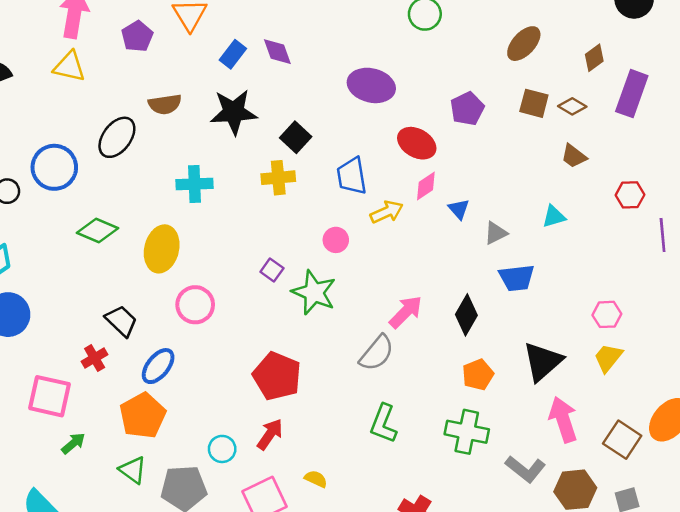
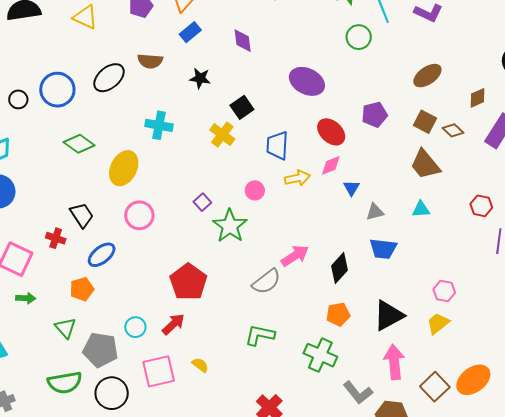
blue rectangle: (233, 54) -> (190, 32), moved
black star: (234, 112) -> (200, 78), size x0.6
brown trapezoid: (574, 156) -> (425, 164), moved, size x1.6
yellow cross: (278, 178) -> (222, 135), turned 30
red cross: (95, 358) -> (56, 238), turned 36
orange pentagon: (143, 416) -> (82, 289), size x0.7
green L-shape: (383, 424) -> (260, 335), turned 68
green arrow: (73, 443) -> (26, 298), turned 30

